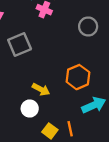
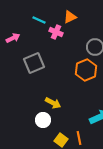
orange hexagon: (78, 77) -> (86, 70), moved

